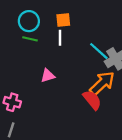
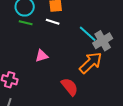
white line: (60, 38) -> (53, 22), turned -72
red semicircle: (92, 100) -> (70, 87), moved

